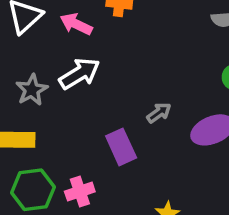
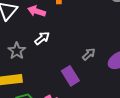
white arrow: (80, 74) -> (42, 38), size x0.7

